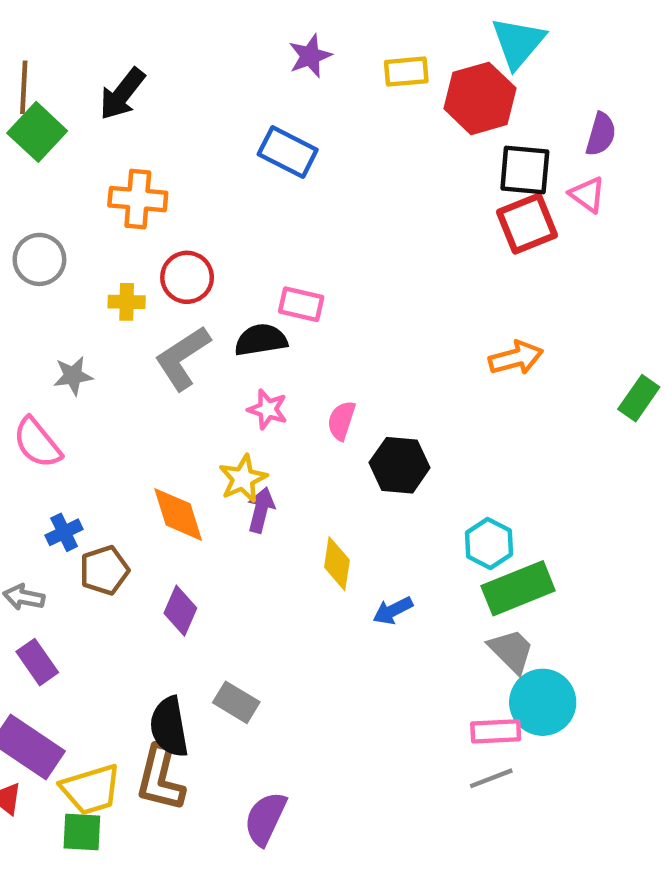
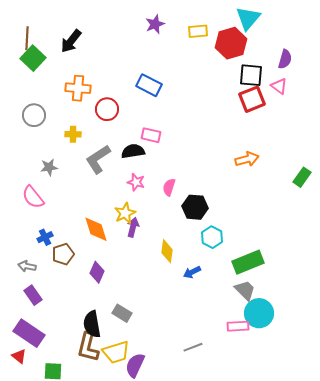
blue rectangle: (288, 152) -> (149, 85), moved
red circle: (187, 277) -> (107, 109), moved
cyan hexagon: (489, 543) -> (212, 237), moved
gray line: (491, 778) -> (193, 347), moved
yellow trapezoid: (91, 790) -> (116, 352), moved

